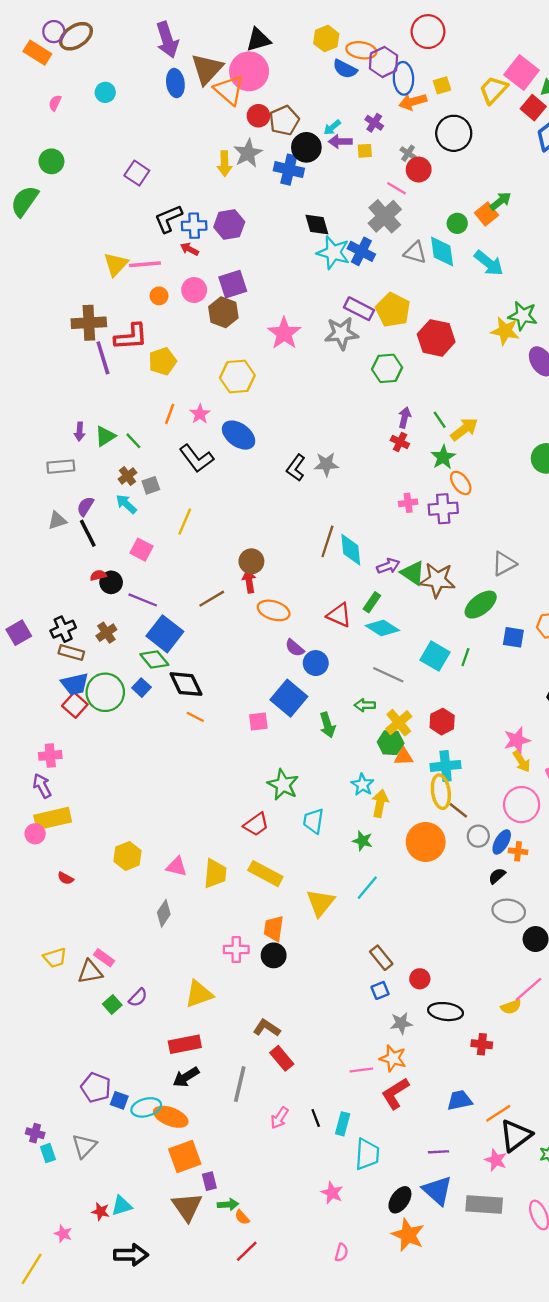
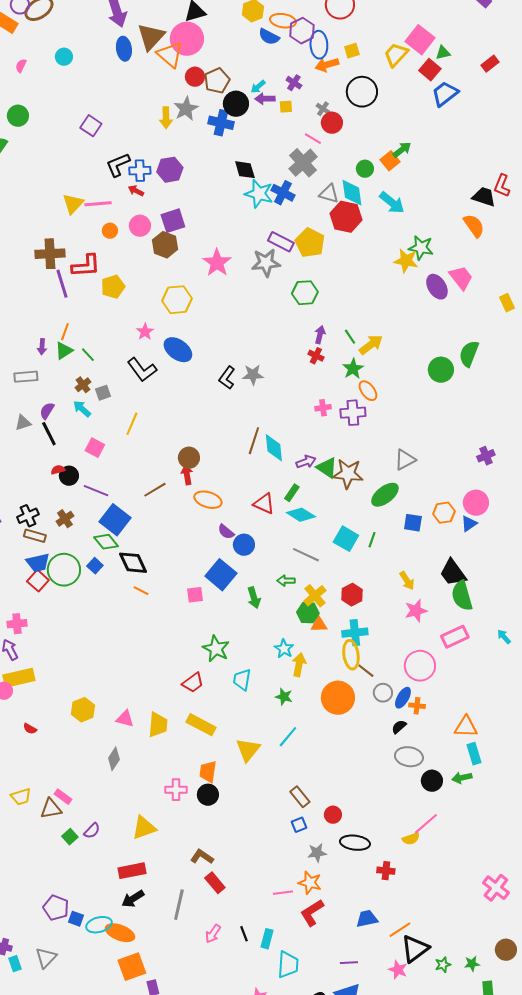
red hexagon: (436, 338) -> (346, 217), moved
orange line: (170, 414) -> (65, 332), moved
yellow arrow: (522, 761) -> (407, 581), moved

